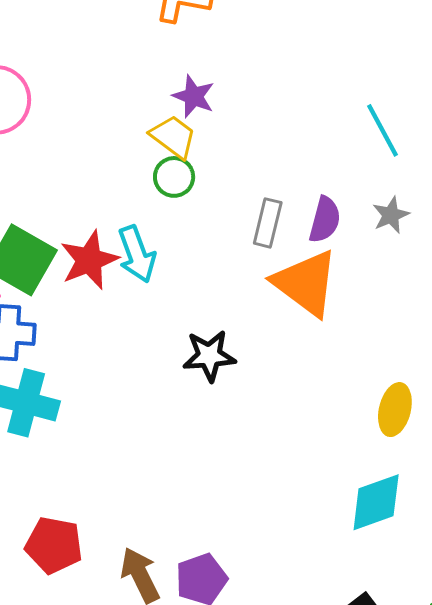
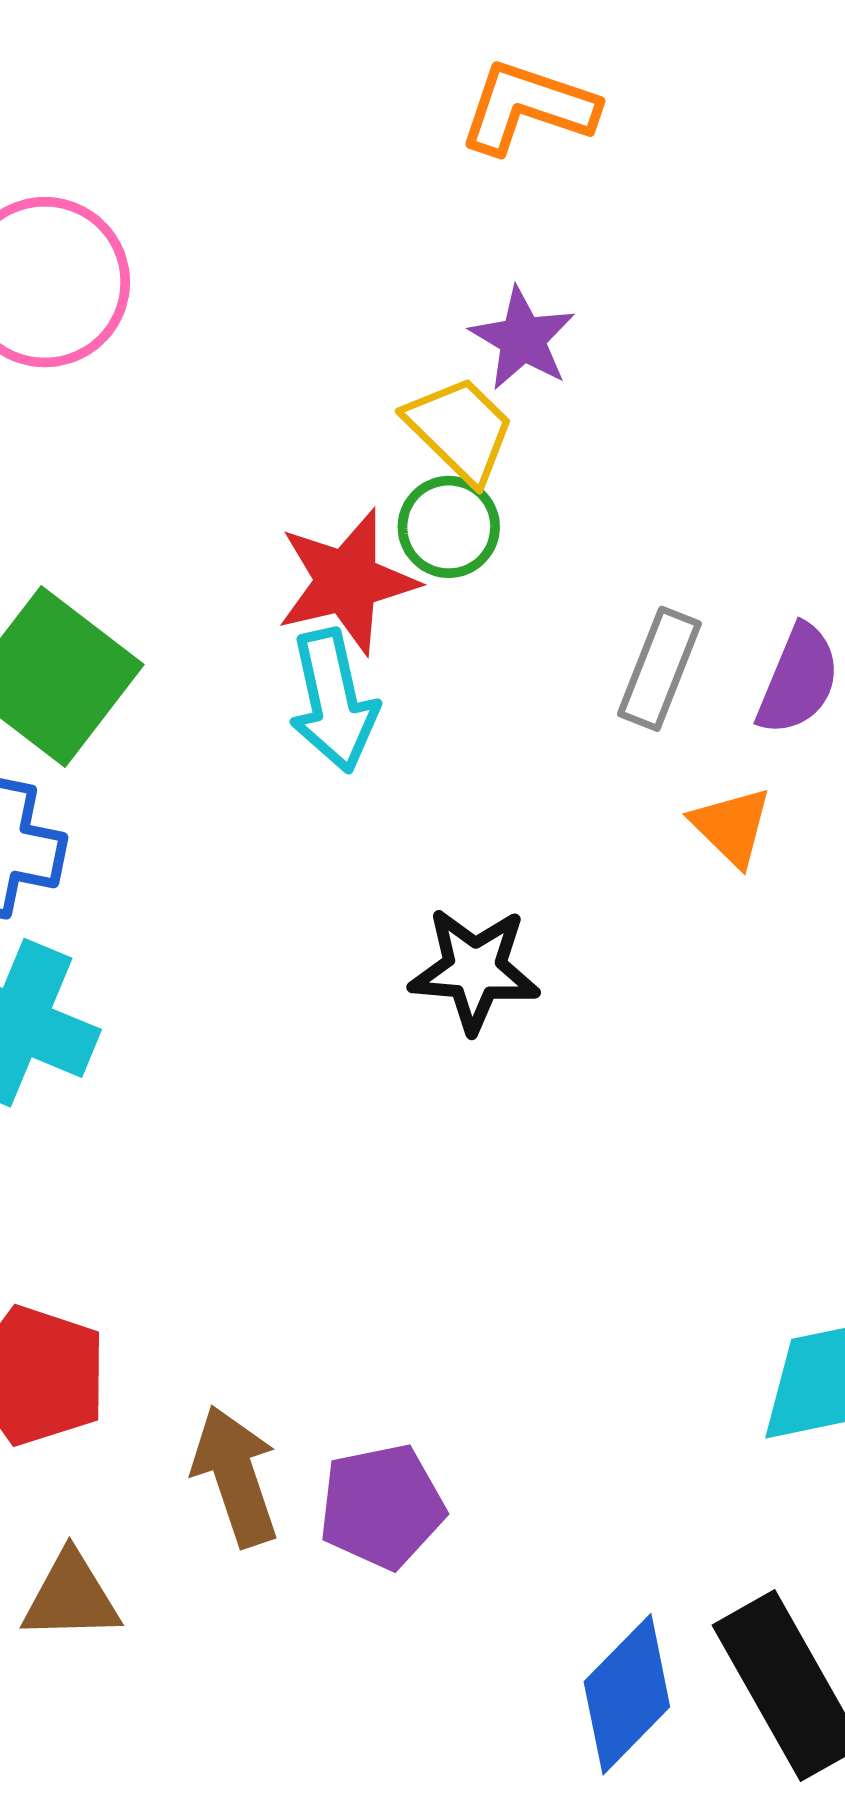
red star: (89, 260) -> (347, 581), moved
orange triangle: (306, 283) -> (731, 826), size x0.5

